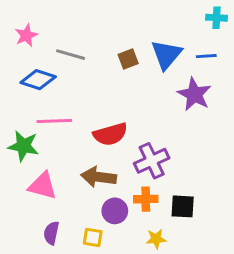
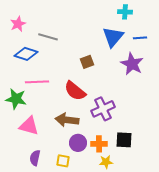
cyan cross: (217, 18) -> (125, 12), moved
brown square: (128, 59) -> (87, 62), moved
red semicircle: (110, 134) -> (75, 91), turned 55
orange cross: (146, 199) -> (99, 144), moved

